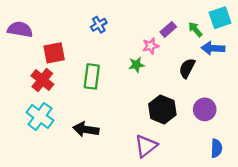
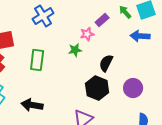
blue cross: (99, 25) -> (43, 16), size x1.5
green arrow: (195, 29) -> (125, 12), moved
black semicircle: (187, 68) -> (106, 63), moved

